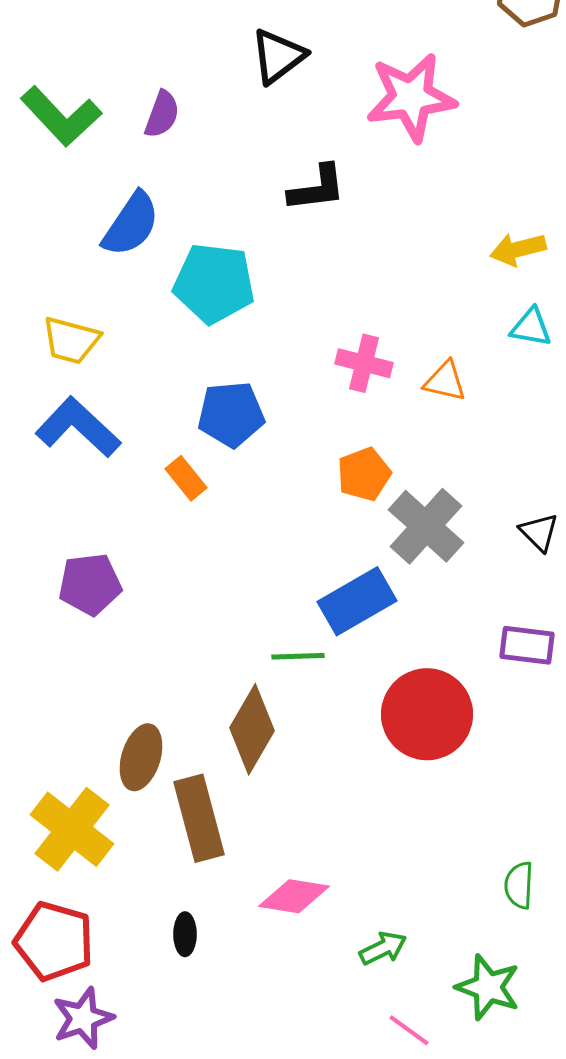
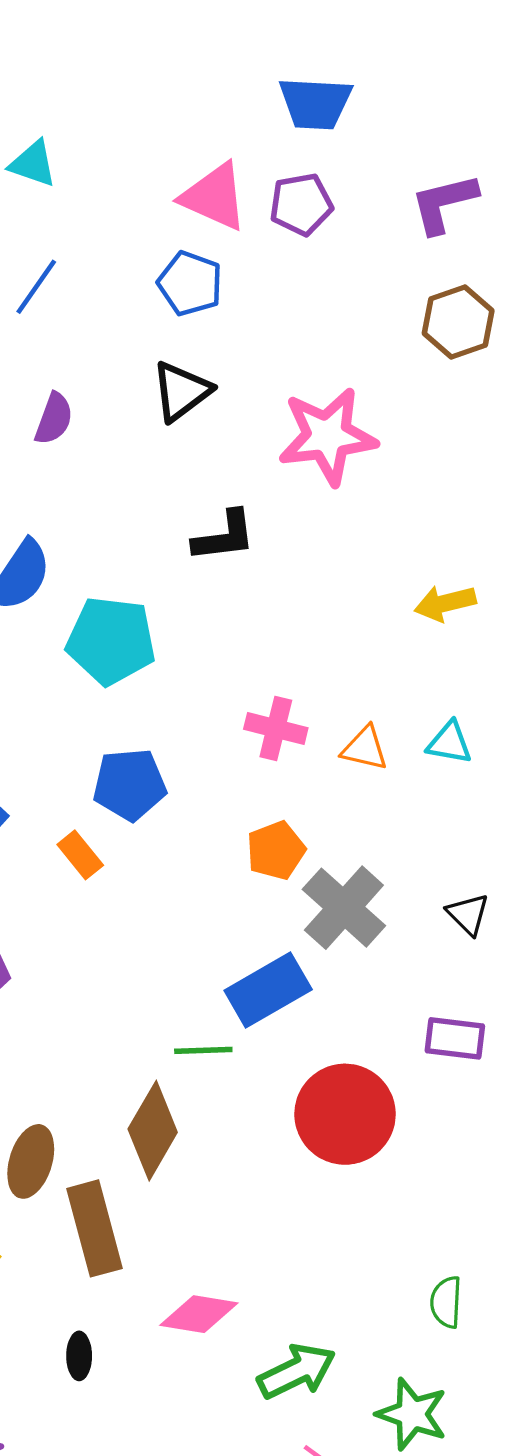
purple semicircle: (162, 114) -> (54, 419), moved
cyan triangle: (531, 327) -> (449, 743), moved
green arrow: (383, 948) -> (297, 1371), size x1.5

